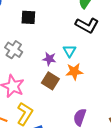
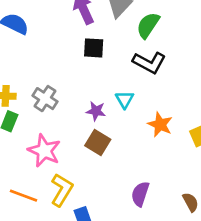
black square: (28, 17) -> (94, 48), moved
orange star: (74, 71) -> (160, 124), moved, turned 30

